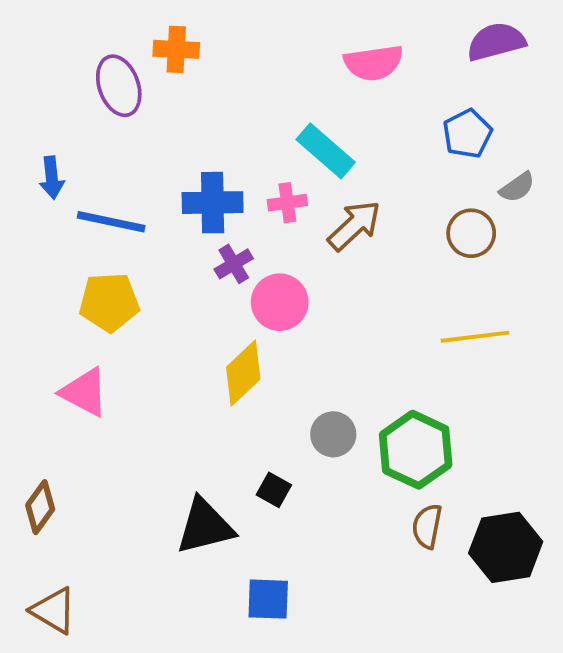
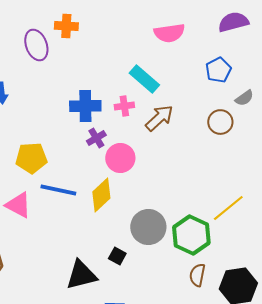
blue line: (111, 222) -> (58, 190), moved
yellow line: (475, 337) -> (228, 208), moved, turned -32
gray circle: (333, 434) -> (148, 227), size x1.5

